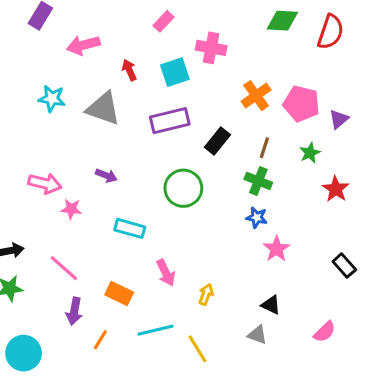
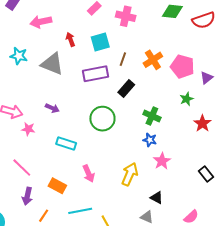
red semicircle: (331, 32) -> (204, 20), turned 50
pink cross: (211, 48) -> (126, 16), moved
brown line: (264, 148) -> (123, 59), moved
yellow arrow: (206, 294) -> (130, 174), moved, size x1.6

